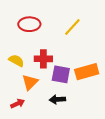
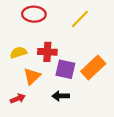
yellow semicircle: (16, 61) -> (18, 52), turned -49
orange rectangle: (87, 72) -> (93, 67), turned -30

